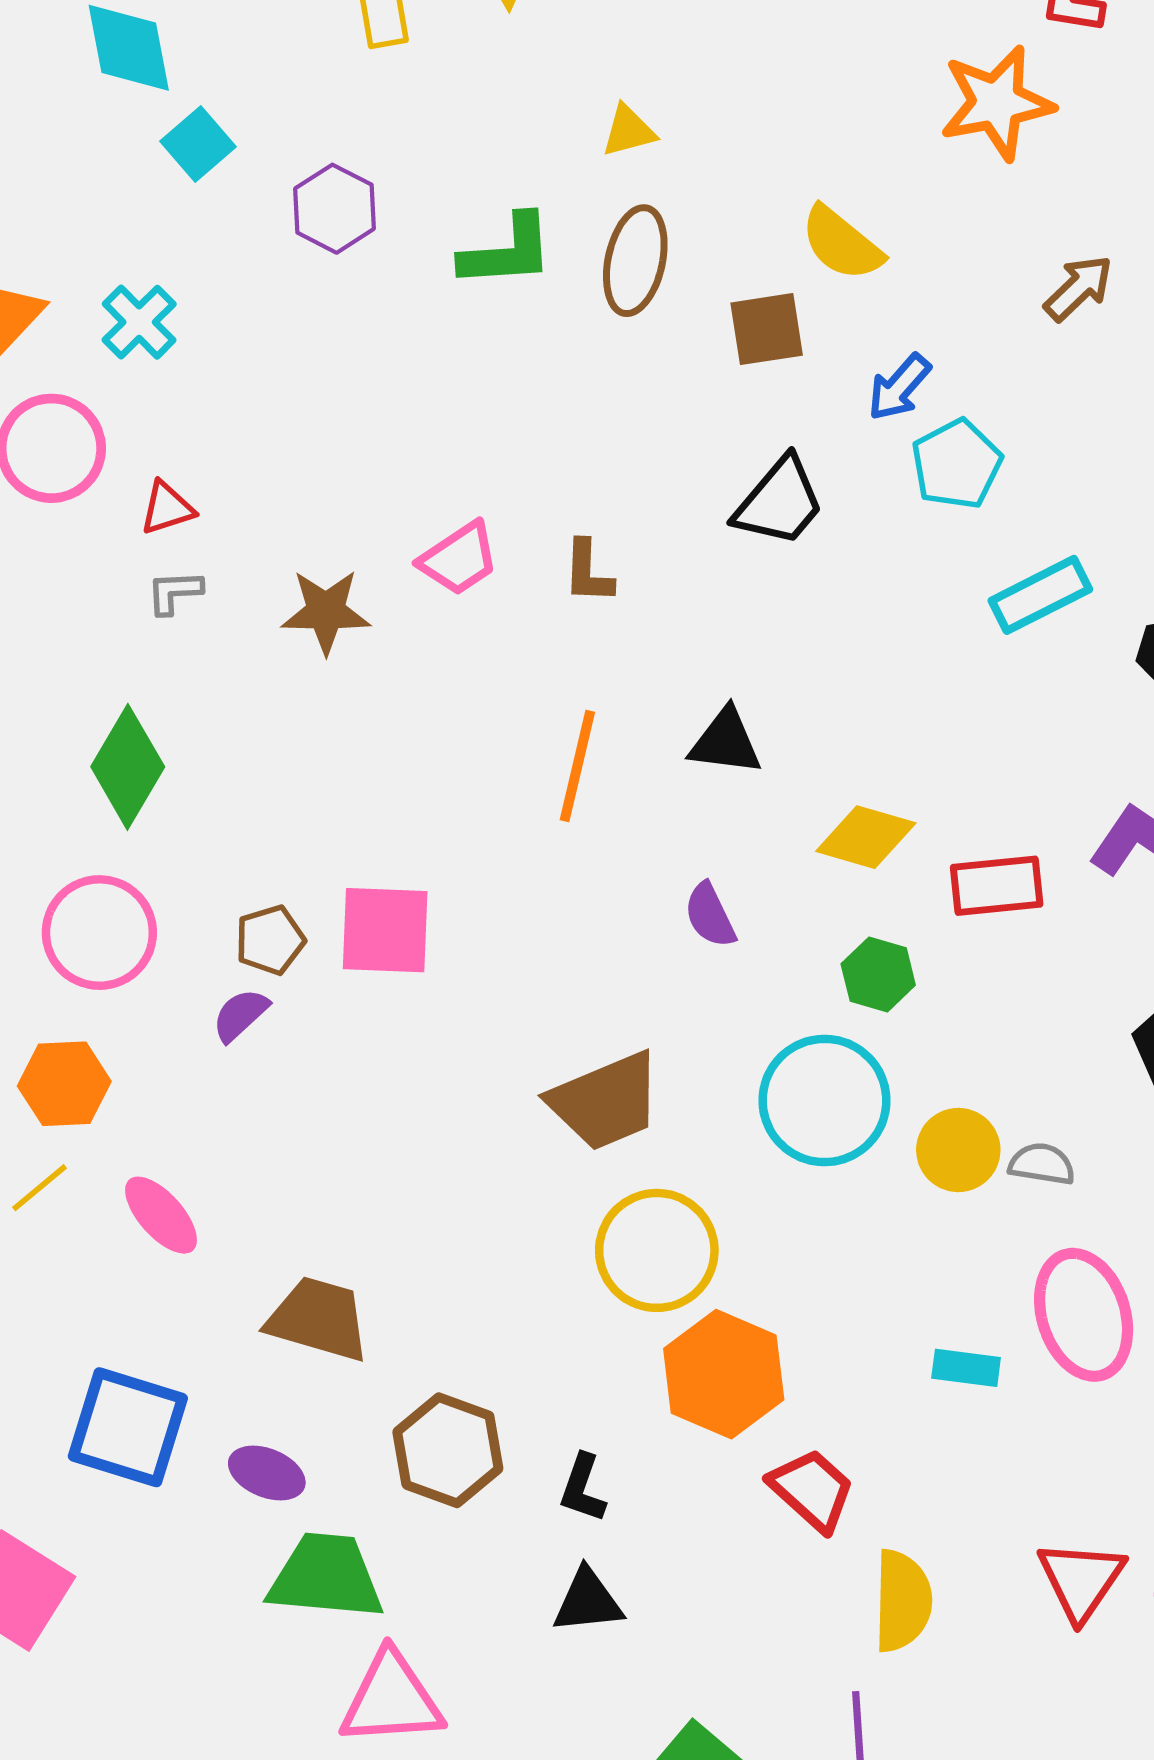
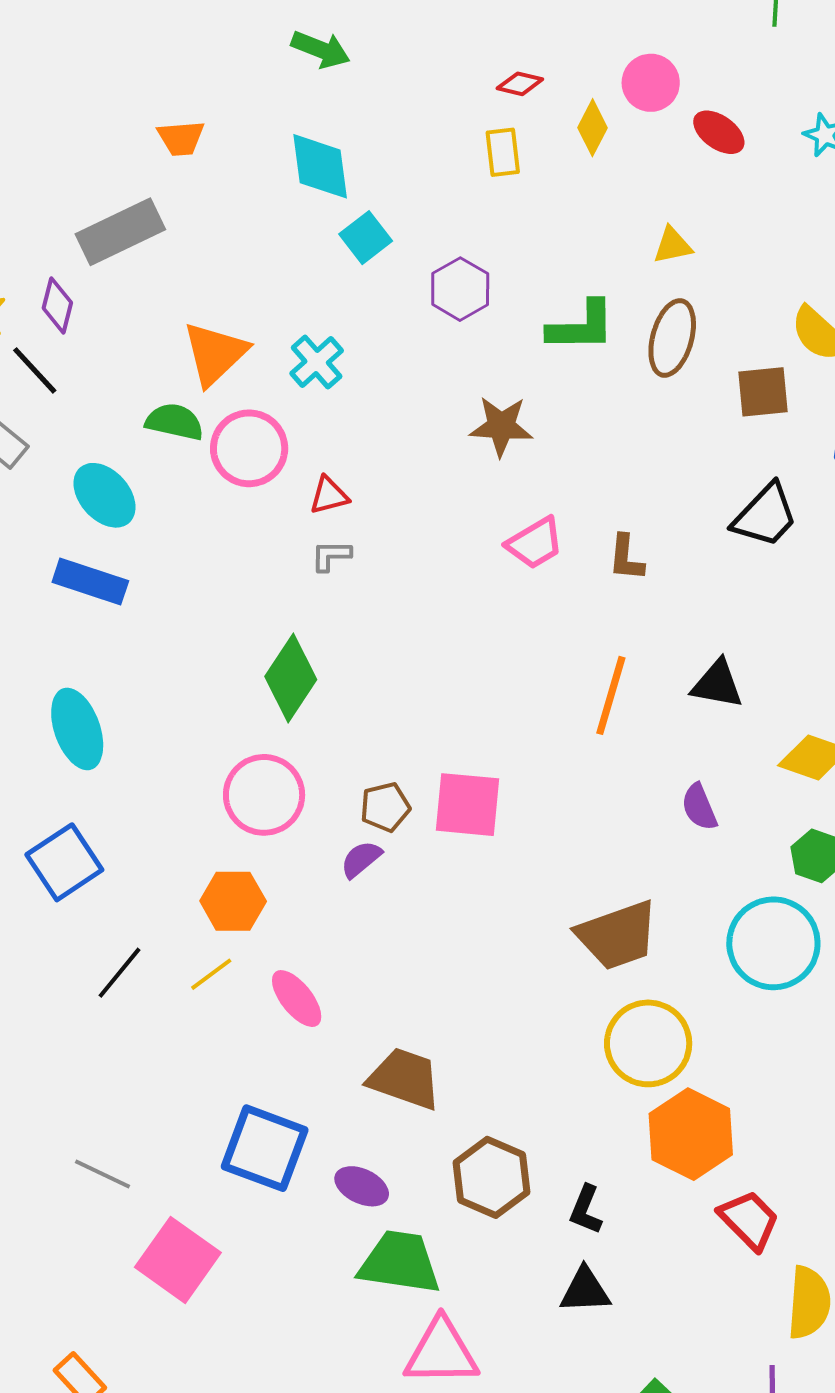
brown star: (326, 612) -> (501, 426), moved

